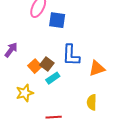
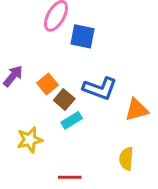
blue L-shape: (71, 55) -> (100, 88), turned -75
orange square: (35, 66) -> (48, 84), moved

